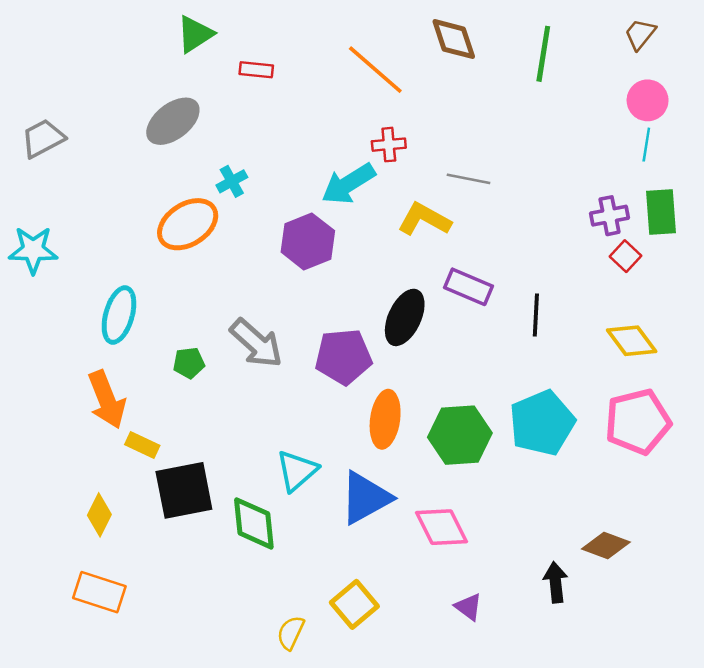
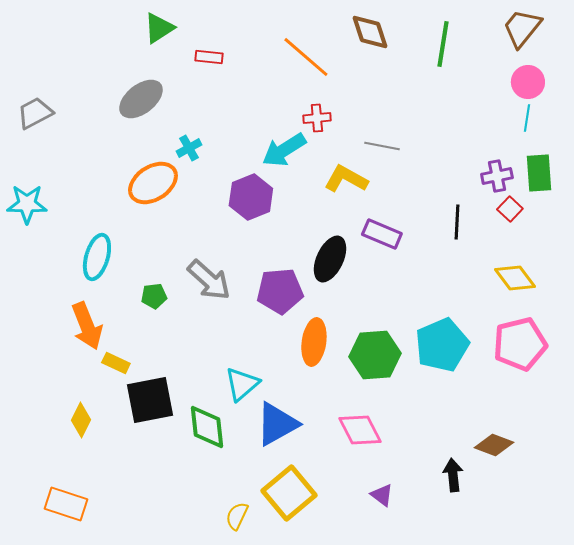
brown trapezoid: (640, 34) -> (522, 28), size x1.5
black line: (536, 315) -> (457, 222), moved
blue triangle: (365, 498) -> (277, 424), moved
orange rectangle: (99, 592) -> (66, 504), moved
yellow square: (354, 604) -> (289, 493), size x1.4

